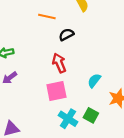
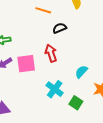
pink square: (56, 91) -> (26, 64), moved
cyan cross: (68, 119) -> (55, 89), moved

